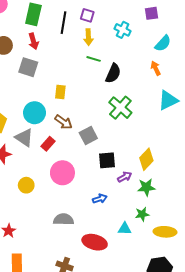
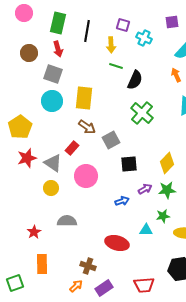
purple square: (87, 15) -> (123, 25), moved
yellow rectangle: (60, 92) -> (84, 98), size x1.6
cyan circle: (35, 113) -> (52, 101), moved
gray triangle: (24, 138) -> (53, 163), moved
purple arrow: (125, 177) -> (145, 189), moved
gray semicircle: (63, 219) -> (67, 221), moved

